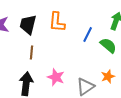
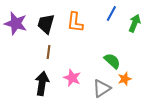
blue line: (88, 34) -> (111, 14), moved
green semicircle: (108, 45) -> (112, 61), moved

